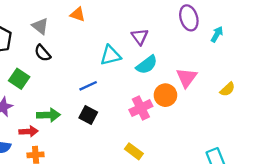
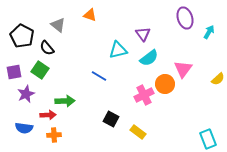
black semicircle: (43, 53) -> (47, 48), moved
blue line: (88, 86) -> (99, 76), turned 56
black square: (88, 115) -> (111, 119), moved

